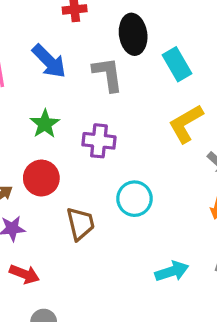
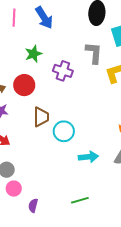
gray L-shape: (108, 74) -> (94, 53), moved
cyan circle: (134, 199) -> (64, 131), moved

